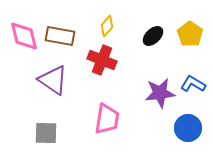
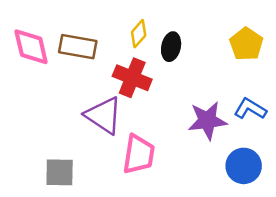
black ellipse: (153, 36) -> (171, 47), moved, turned -35
purple triangle: (53, 80) -> (104, 115), moved

